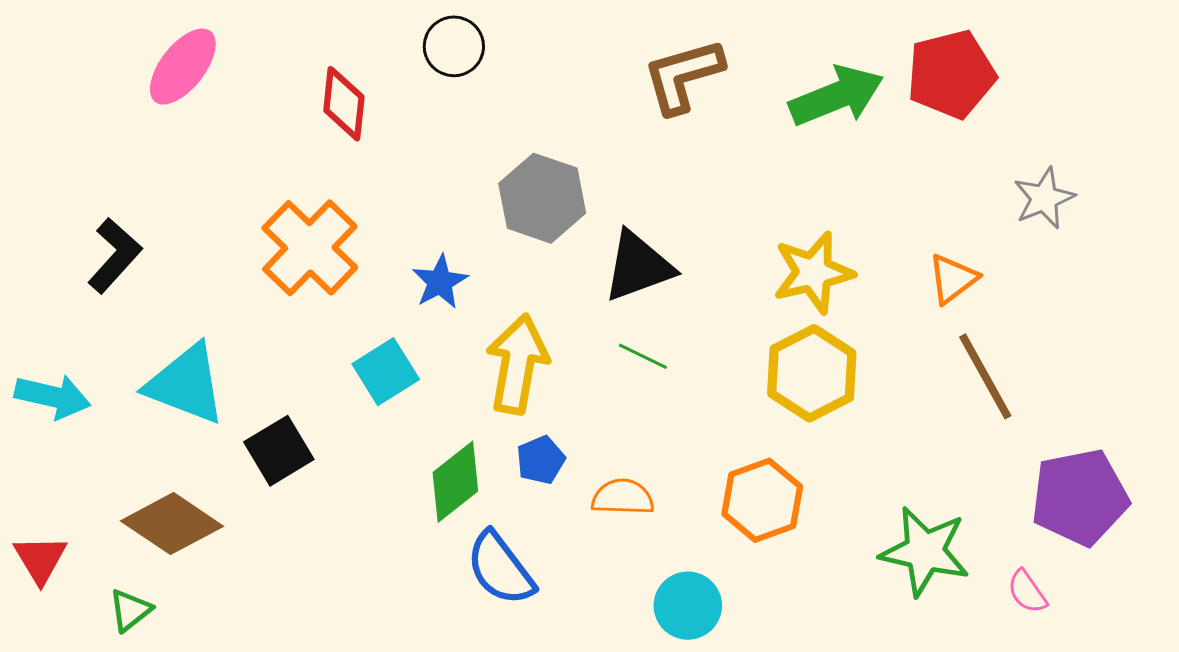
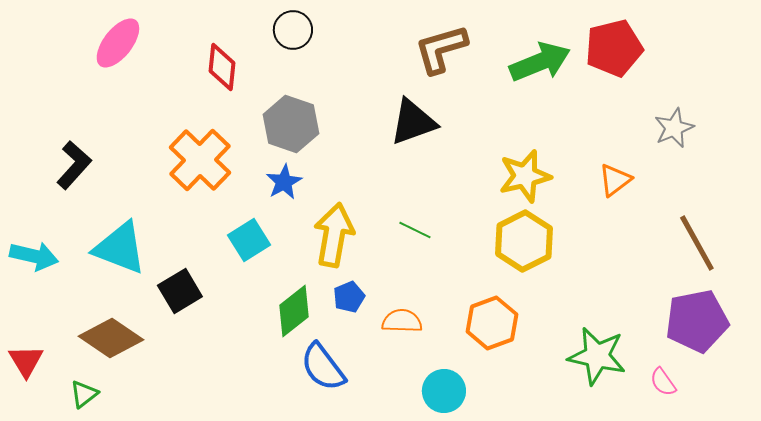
gray hexagon: (542, 198) -> (291, 124), moved
black triangle: (638, 266) -> (413, 122), moved
brown line: (985, 376) -> (697, 243), moved

